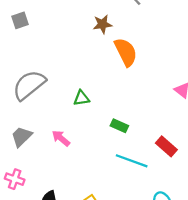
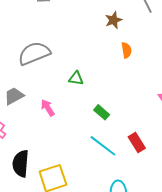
brown star: (102, 24) -> (114, 20), turned -30
orange semicircle: (126, 52) -> (126, 50), size x0.6

